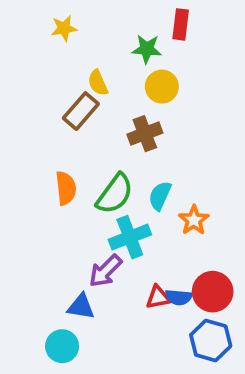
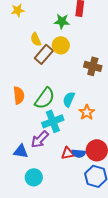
yellow circle: (162, 87) -> (61, 45), moved
brown rectangle: (81, 111) -> (44, 54), moved
brown cross: (145, 134) -> (93, 66), moved, turned 36
blue triangle: (81, 307) -> (21, 151), moved
cyan circle: (62, 346) -> (34, 177), moved

